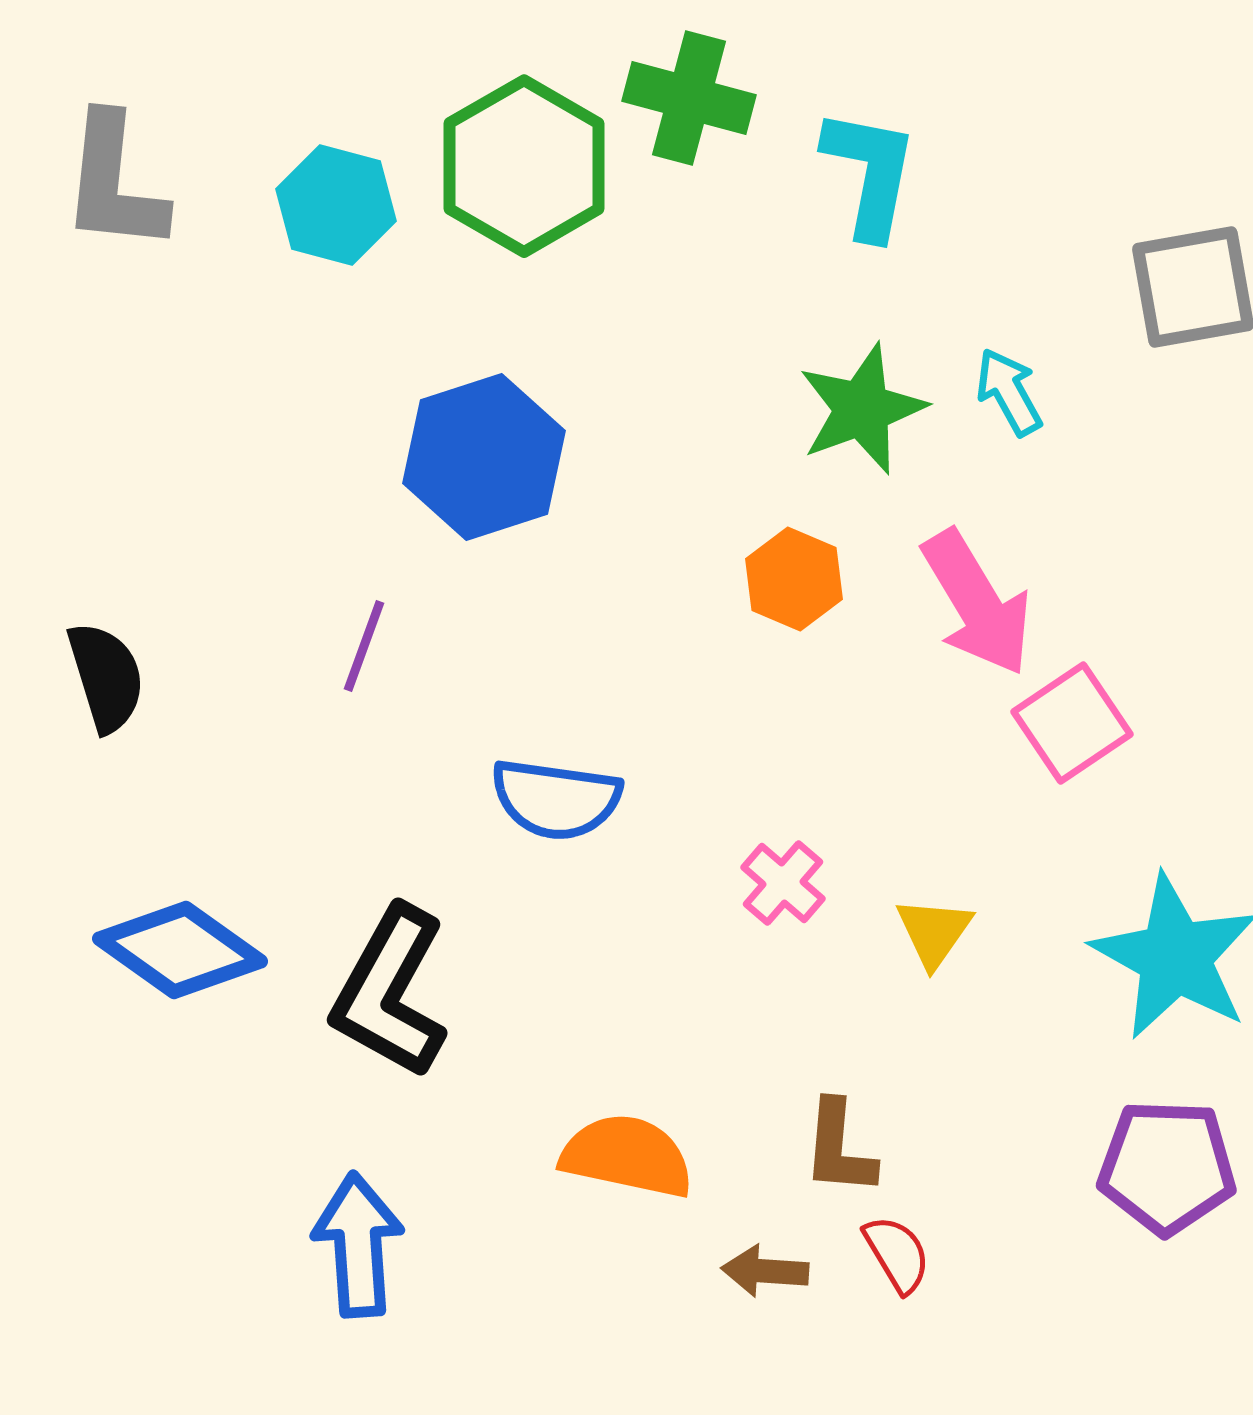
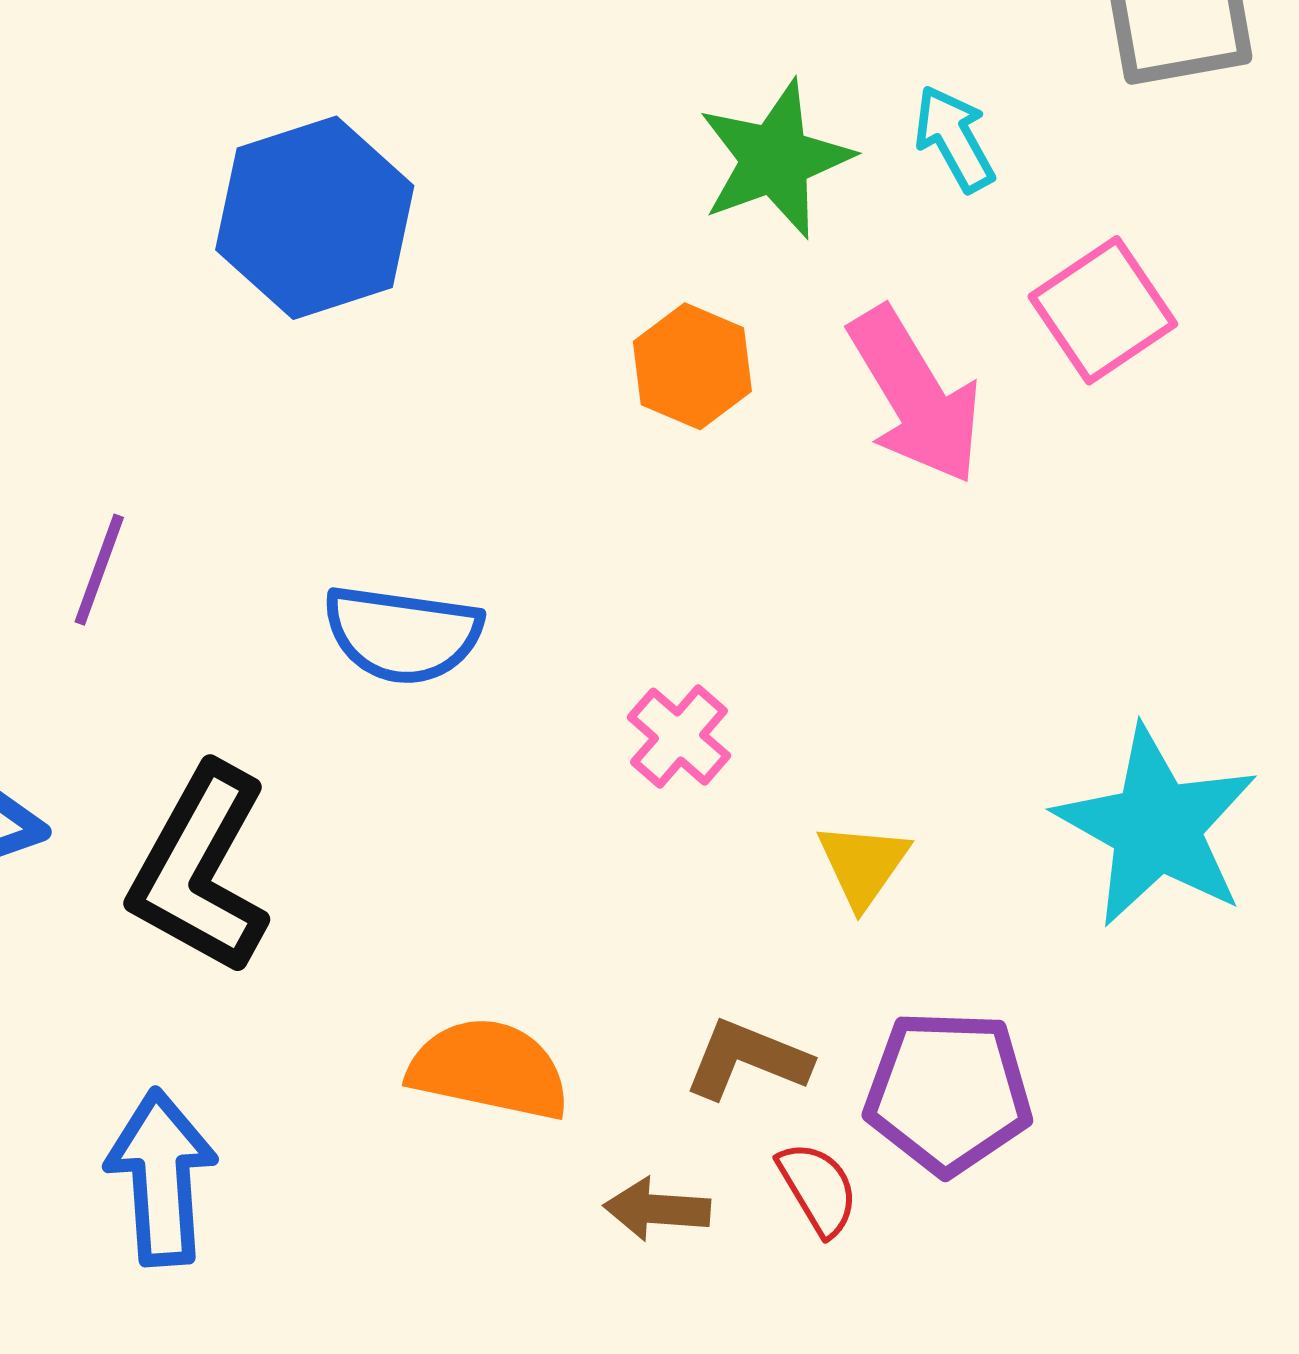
purple line: (364, 646) -> (99, 570), moved
pink square: (1072, 723) -> (1103, 310), moved
yellow triangle: (934, 932) -> (863, 864), moved
brown L-shape: (839, 1148) -> (747, 1059), turned 107
purple pentagon: (1167, 1167) -> (948, 1092), moved

